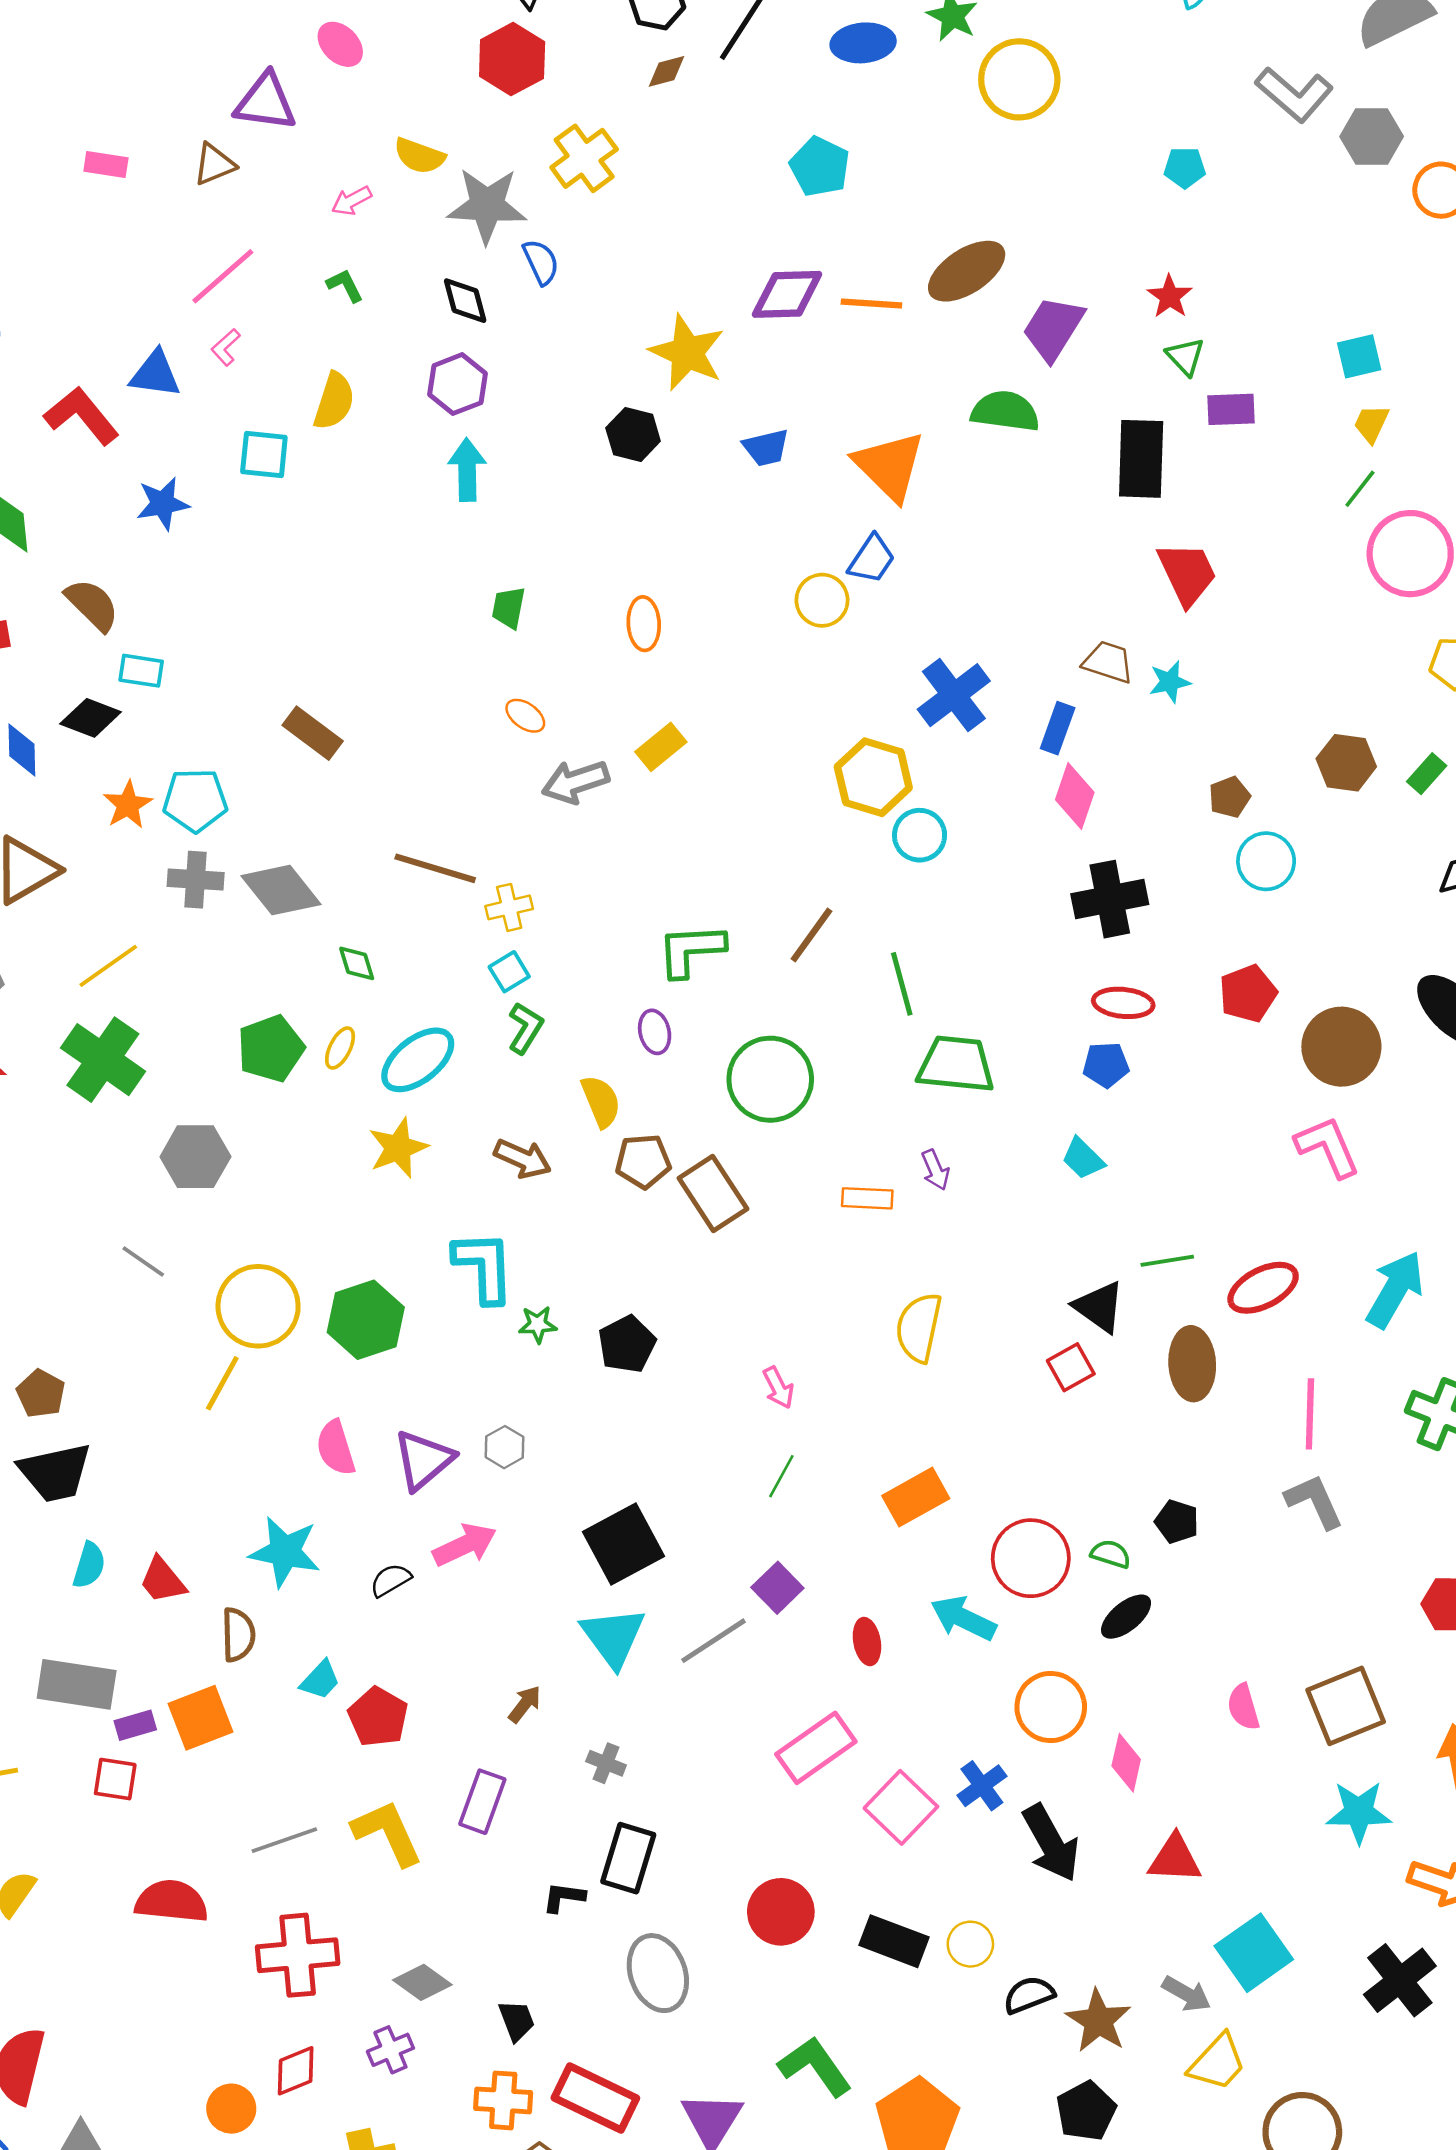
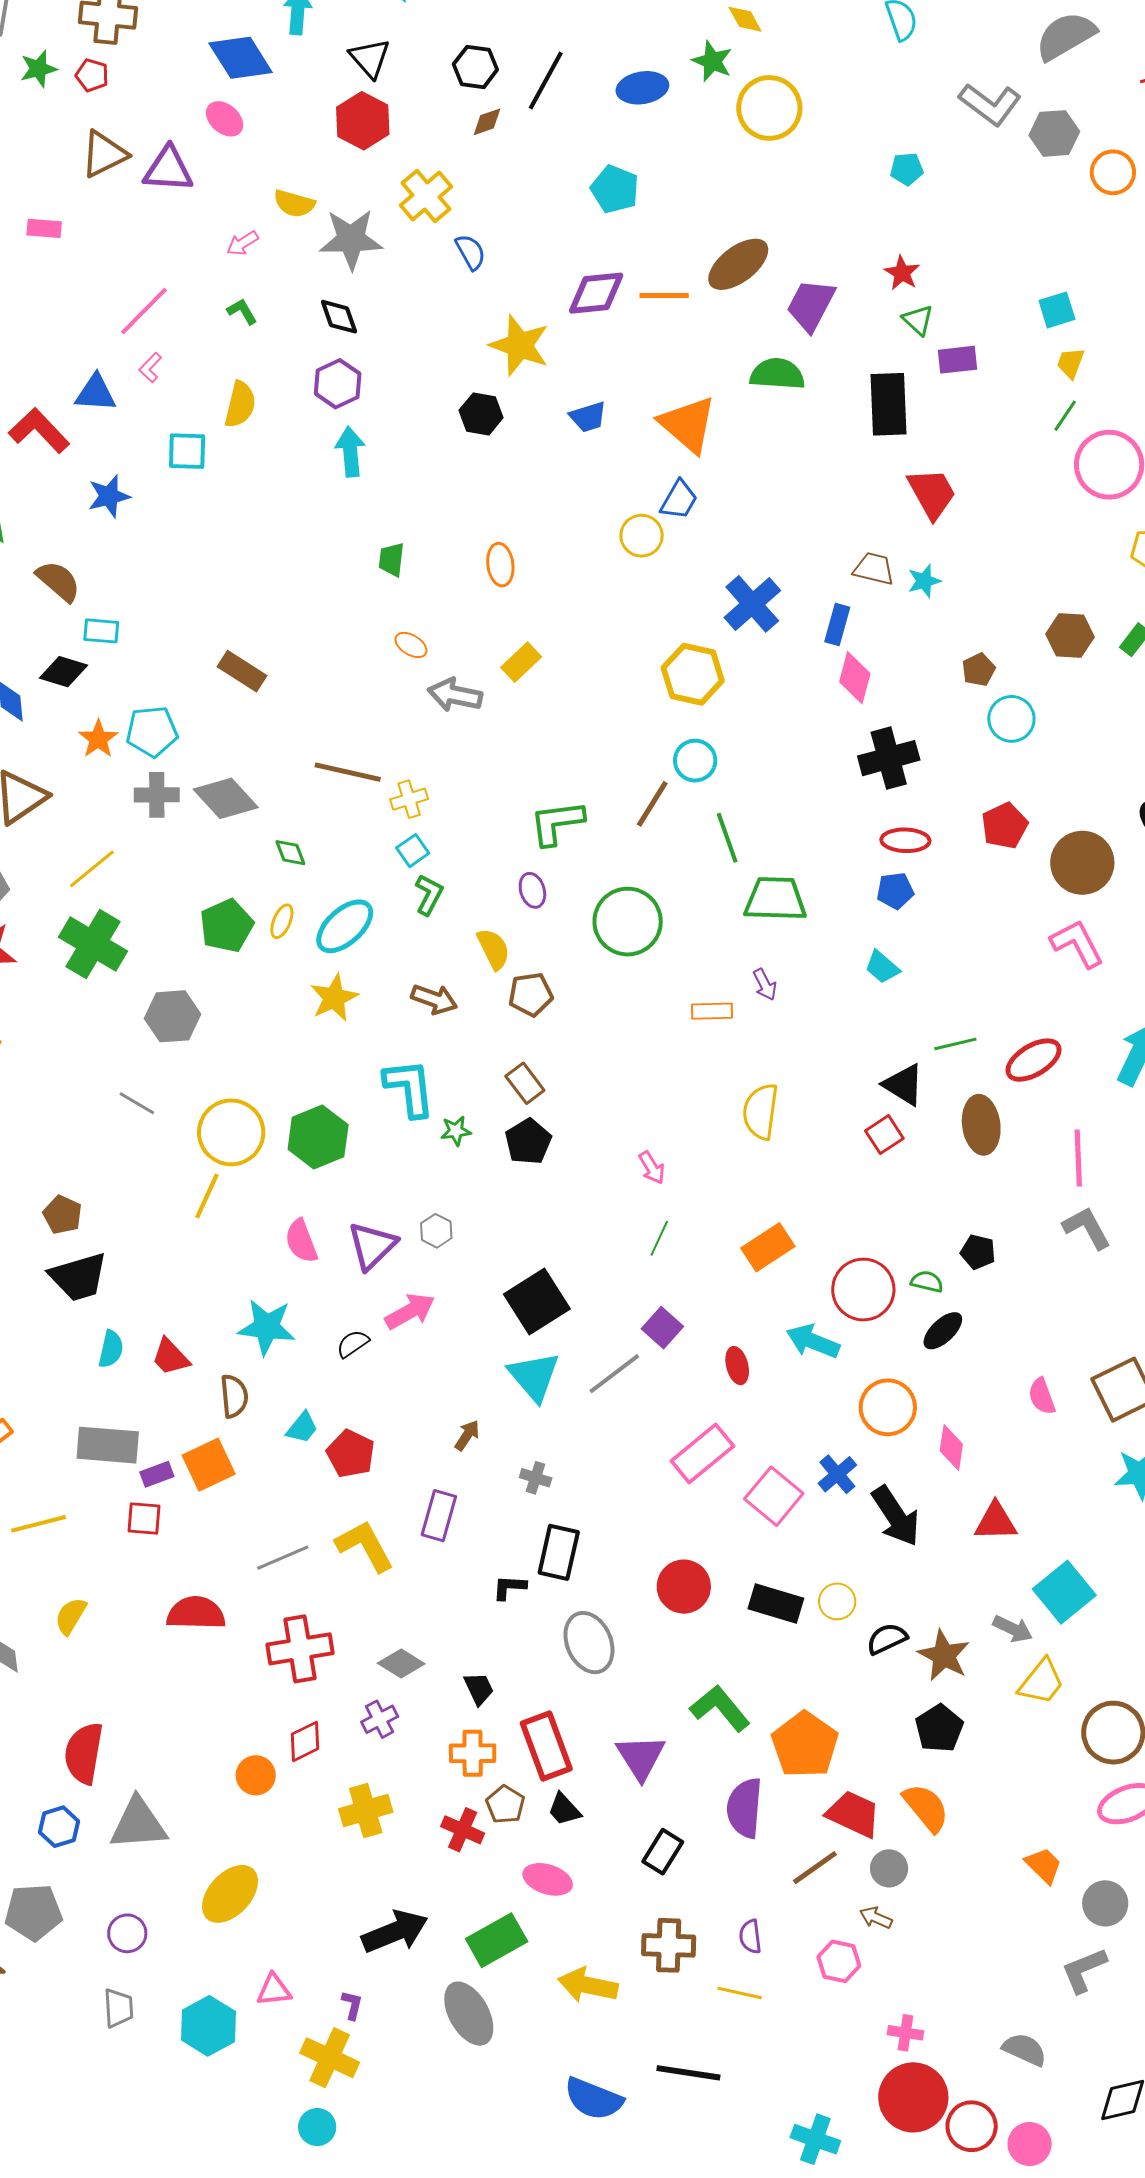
brown triangle: (214, 164) -> (104, 154), moved, size x1.4
blue semicircle: (541, 262) -> (470, 252), moved
gray arrow: (575, 782) -> (455, 695), turned 34
cyan circle: (920, 835) -> (695, 761), moved
brown rectangle: (713, 1194) -> (525, 1083), moved, size x0.7
red rectangle: (595, 2098) -> (546, 1746), turned 48

